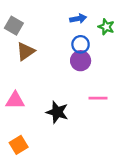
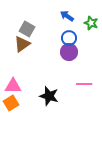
blue arrow: (78, 19) -> (67, 16), turned -136
gray square: (14, 26) -> (27, 29), moved
orange square: (19, 145) -> (11, 103), moved

